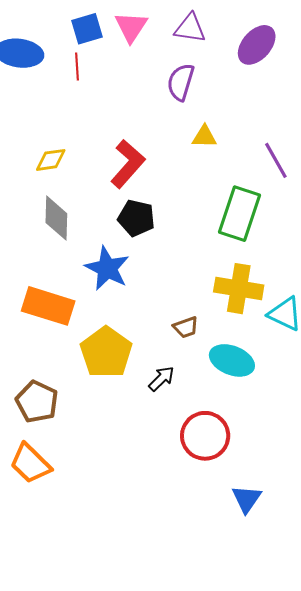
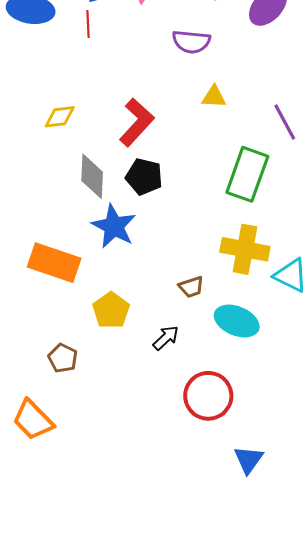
purple semicircle: (181, 82) -> (191, 42), turned -102
gray diamond: (56, 218) -> (92, 176), moved
yellow pentagon: (106, 352) -> (111, 310), size x0.7
brown pentagon: (37, 402) -> (63, 358), moved, size x0.7

